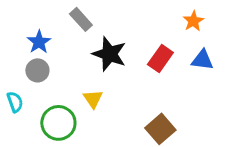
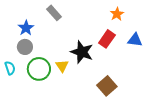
orange star: (193, 21) -> (117, 14), moved
black star: (109, 54) -> (82, 52), moved
green circle: (58, 123) -> (39, 69), moved

